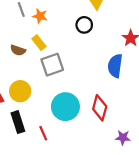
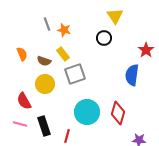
yellow circle: (20, 91) -> (45, 84), moved
red line: (43, 133) -> (67, 136), turned 40

